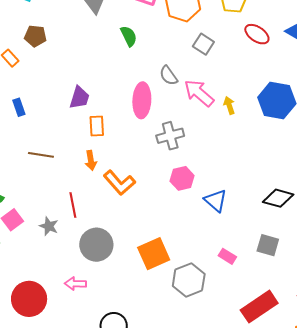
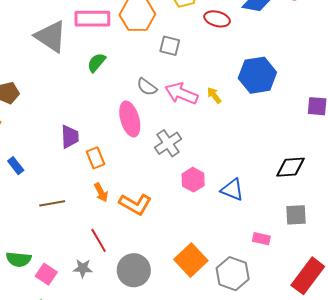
green semicircle: (129, 36) -> (96, 63), turned -95

